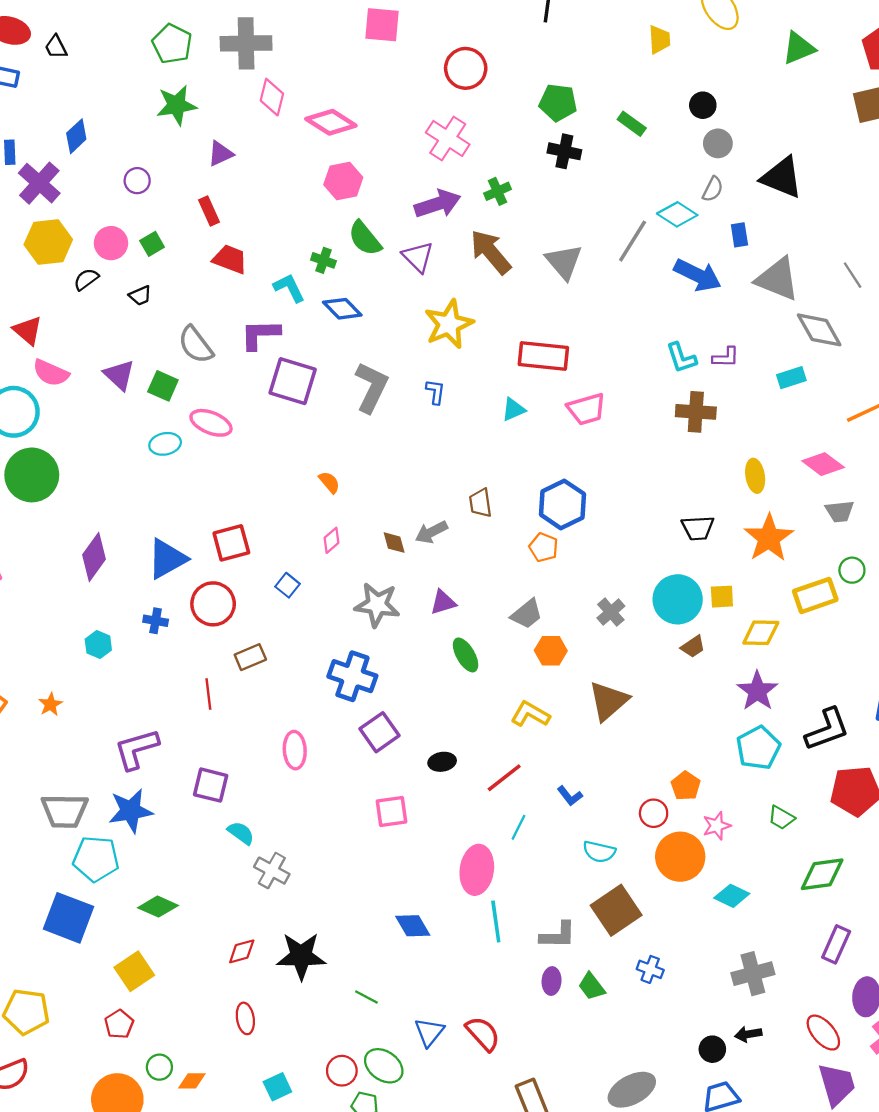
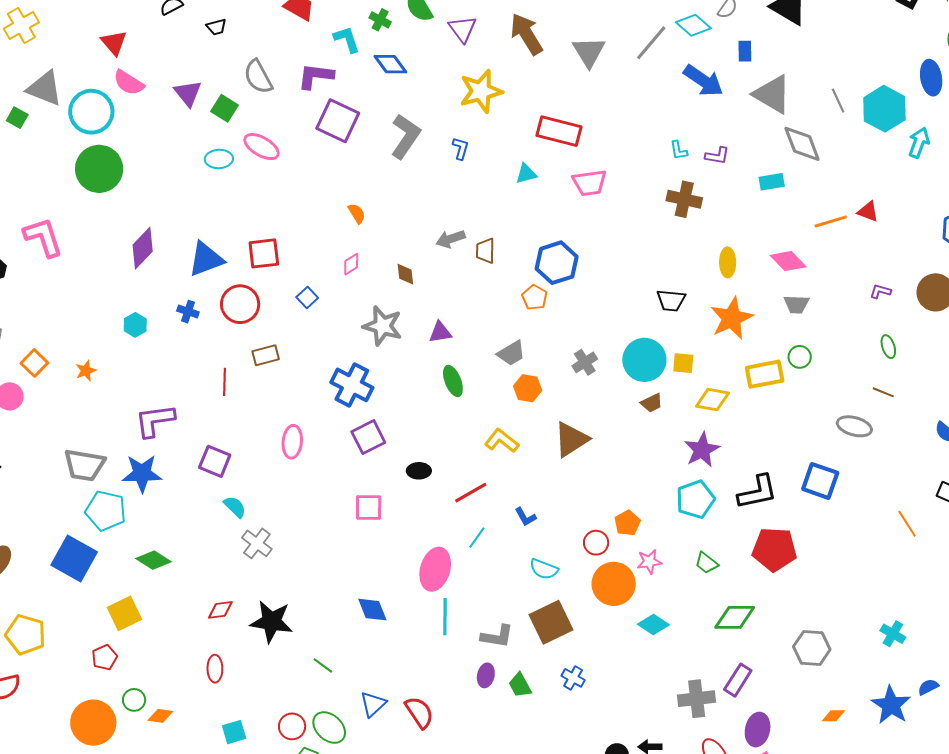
cyan L-shape: (681, 358) -> (679, 150), size x0.7
gray arrow: (431, 532) -> (451, 239), moved
gray cross: (753, 974) -> (697, 699), moved

